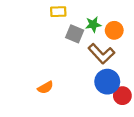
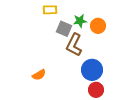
brown L-shape: (101, 54) -> (74, 45), moved, turned 70
red circle: (122, 96) -> (96, 90), moved

